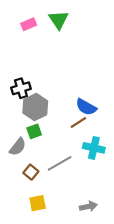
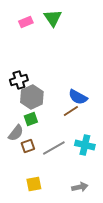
cyan cross: (94, 148) -> (85, 145), moved
brown square: (31, 172) -> (28, 146), moved, turned 32

